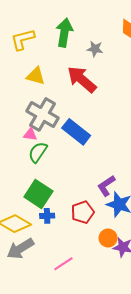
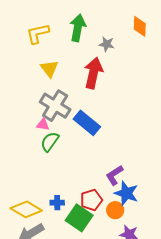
yellow triangle: (36, 76) -> (49, 69), turned 36
red arrow: (82, 79) -> (93, 73), turned 60
green square: (38, 194) -> (79, 218), moved
orange circle: (108, 238) -> (115, 210), moved

